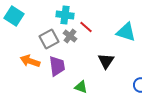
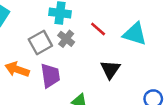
red line: (86, 27) -> (98, 29), moved

